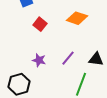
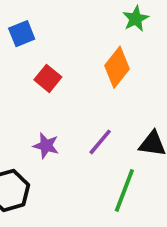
orange diamond: (77, 18) -> (117, 67), turned -70

